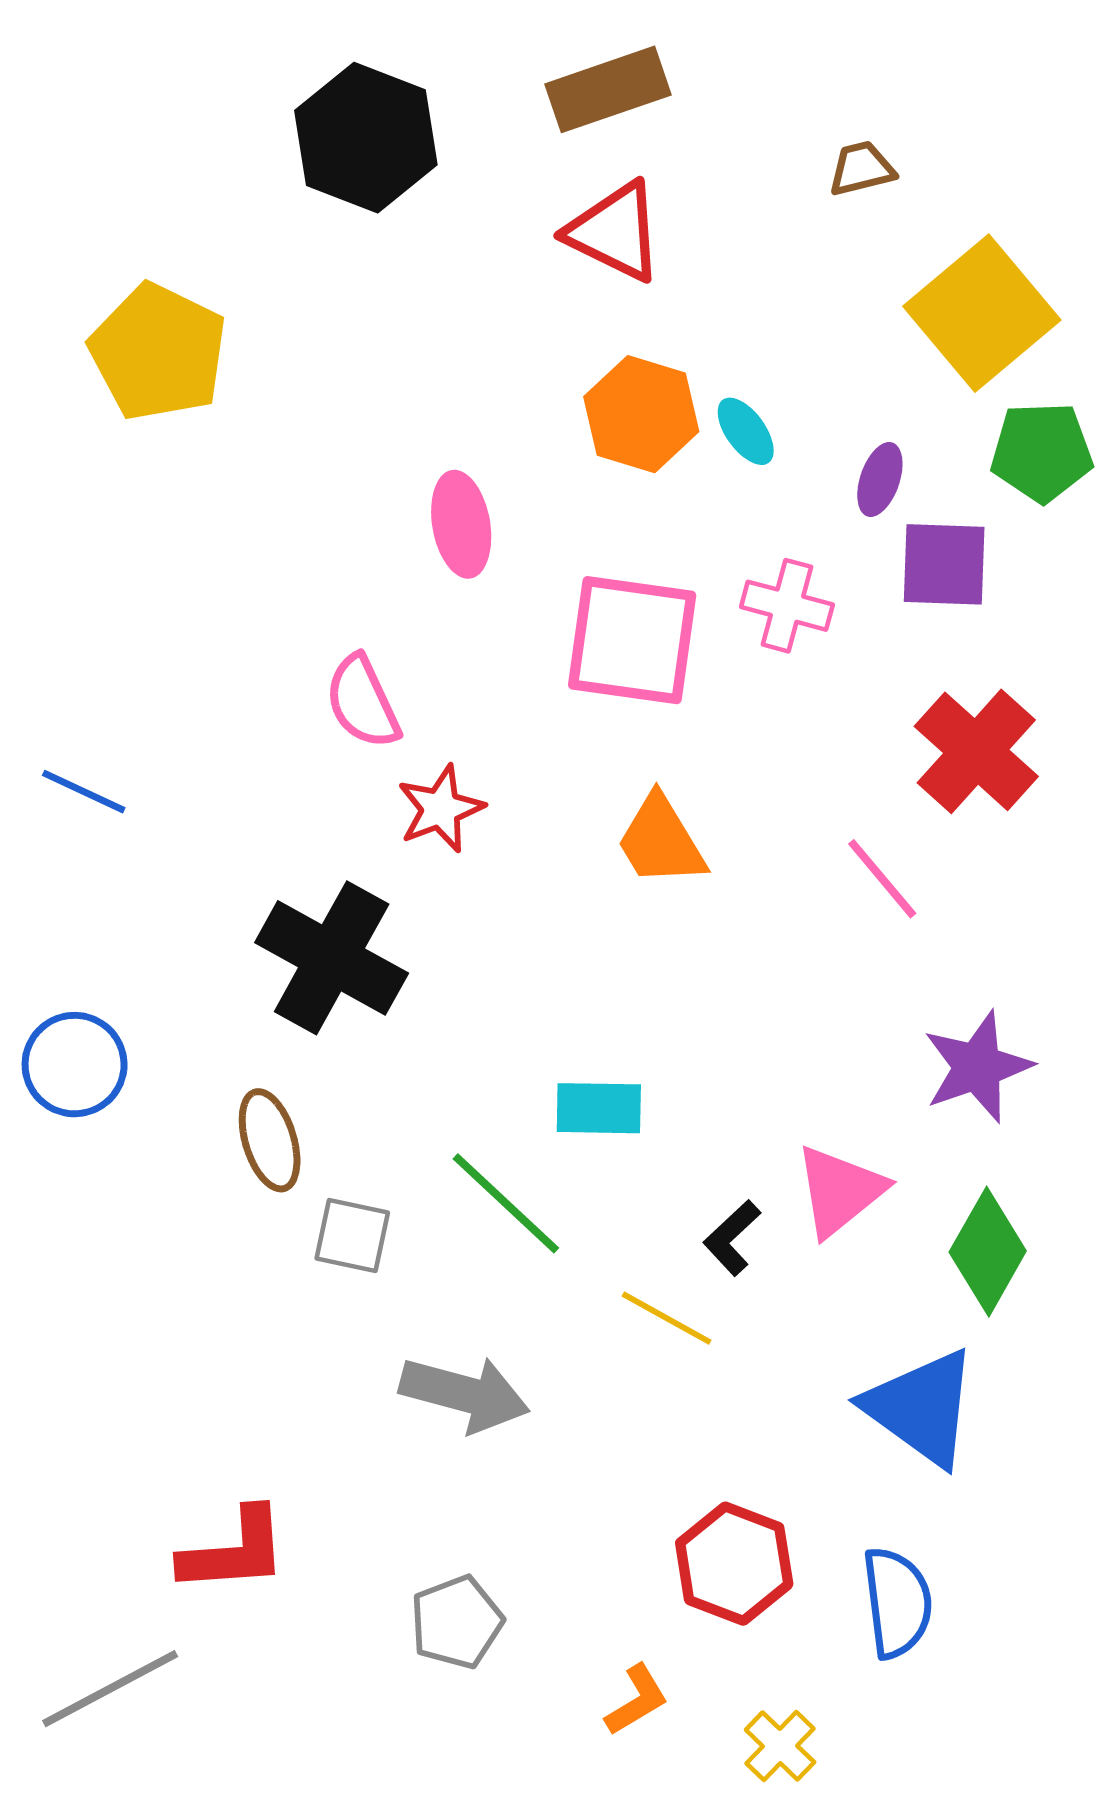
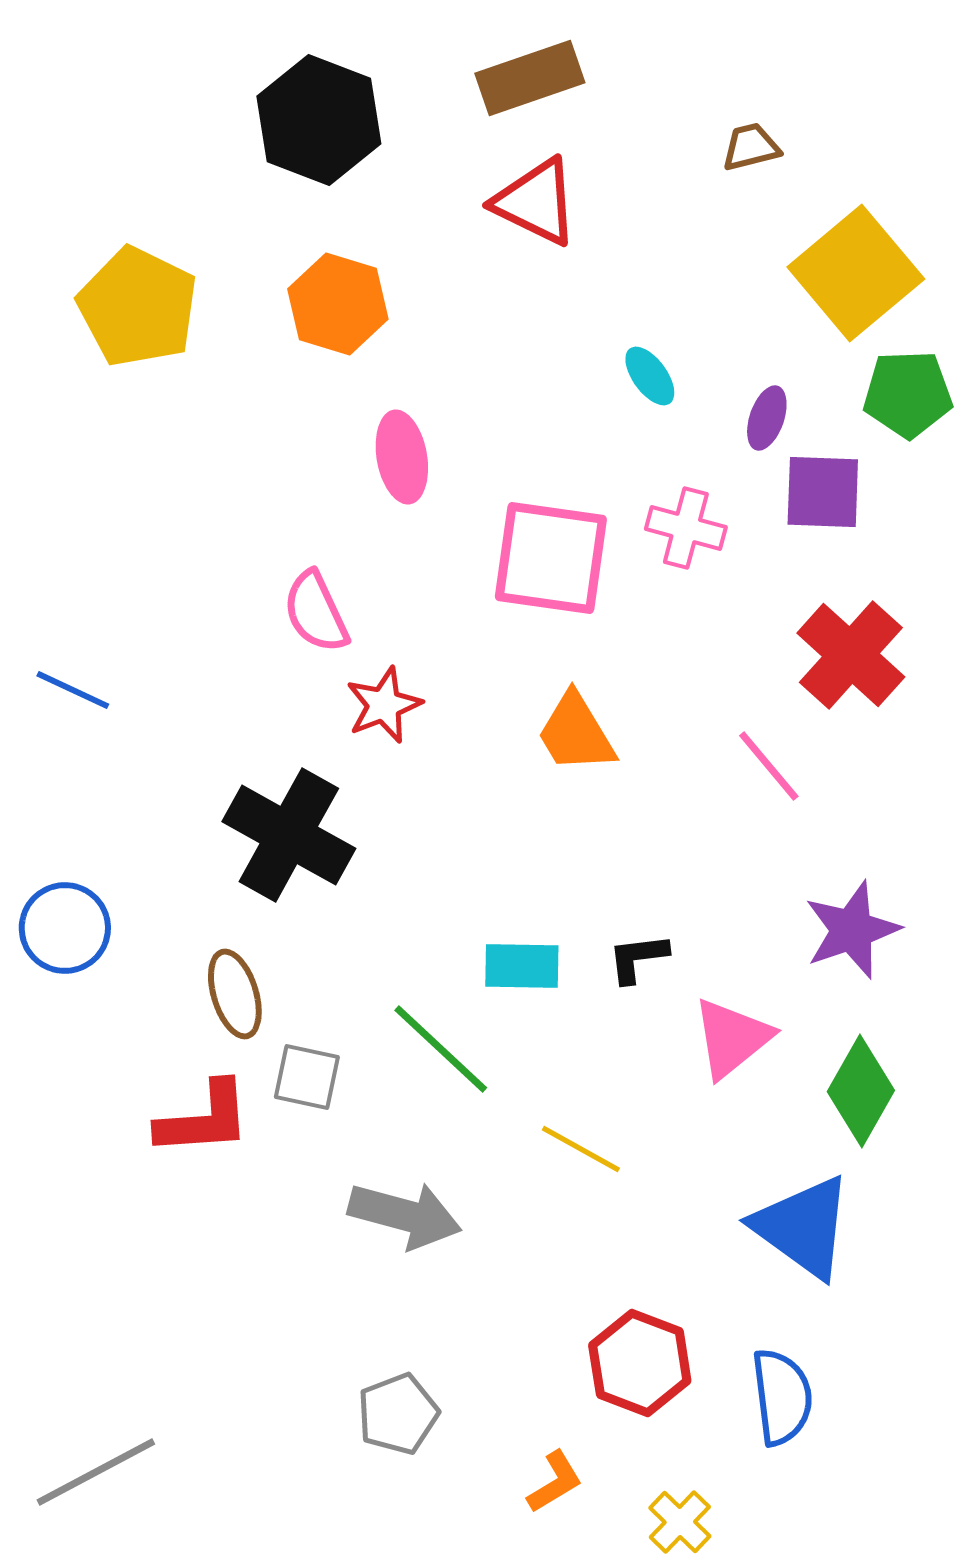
orange hexagon: (641, 414) -> (338, 304), moved
black L-shape: (732, 1238) -> (638, 958), moved, turned 36
red L-shape: (234, 1551) -> (204, 1119), moved

